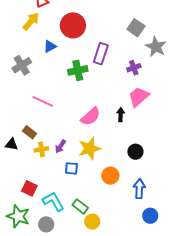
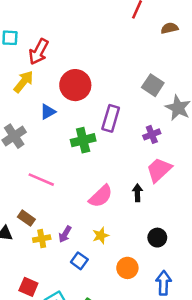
yellow star: (89, 149) -> (101, 236), size x0.6
blue square: (71, 168) -> (79, 261), turned 32

